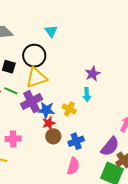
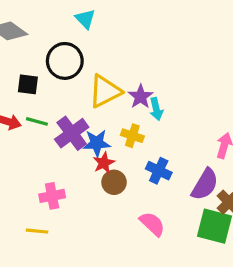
purple star: (93, 74) -> (140, 97), moved
yellow triangle: (36, 78) -> (105, 91), moved
blue cross: (76, 141) -> (159, 171), moved, turned -35
pink semicircle: (73, 166) -> (152, 224), turned -54

